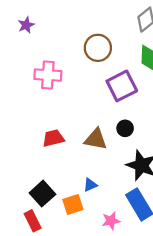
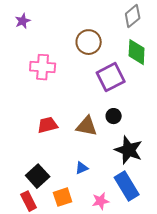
orange square: (73, 204) -> (63, 197), moved

